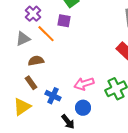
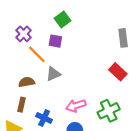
gray triangle: (23, 39) -> (53, 74), moved
brown rectangle: (31, 83) -> (21, 105), turned 48

